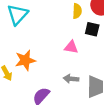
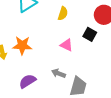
yellow semicircle: (77, 11) -> (63, 13), moved

